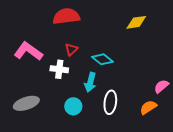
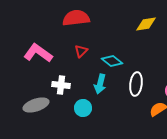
white cross: (59, 69) -> (61, 85), moved
white ellipse: (110, 102) -> (136, 84), moved

